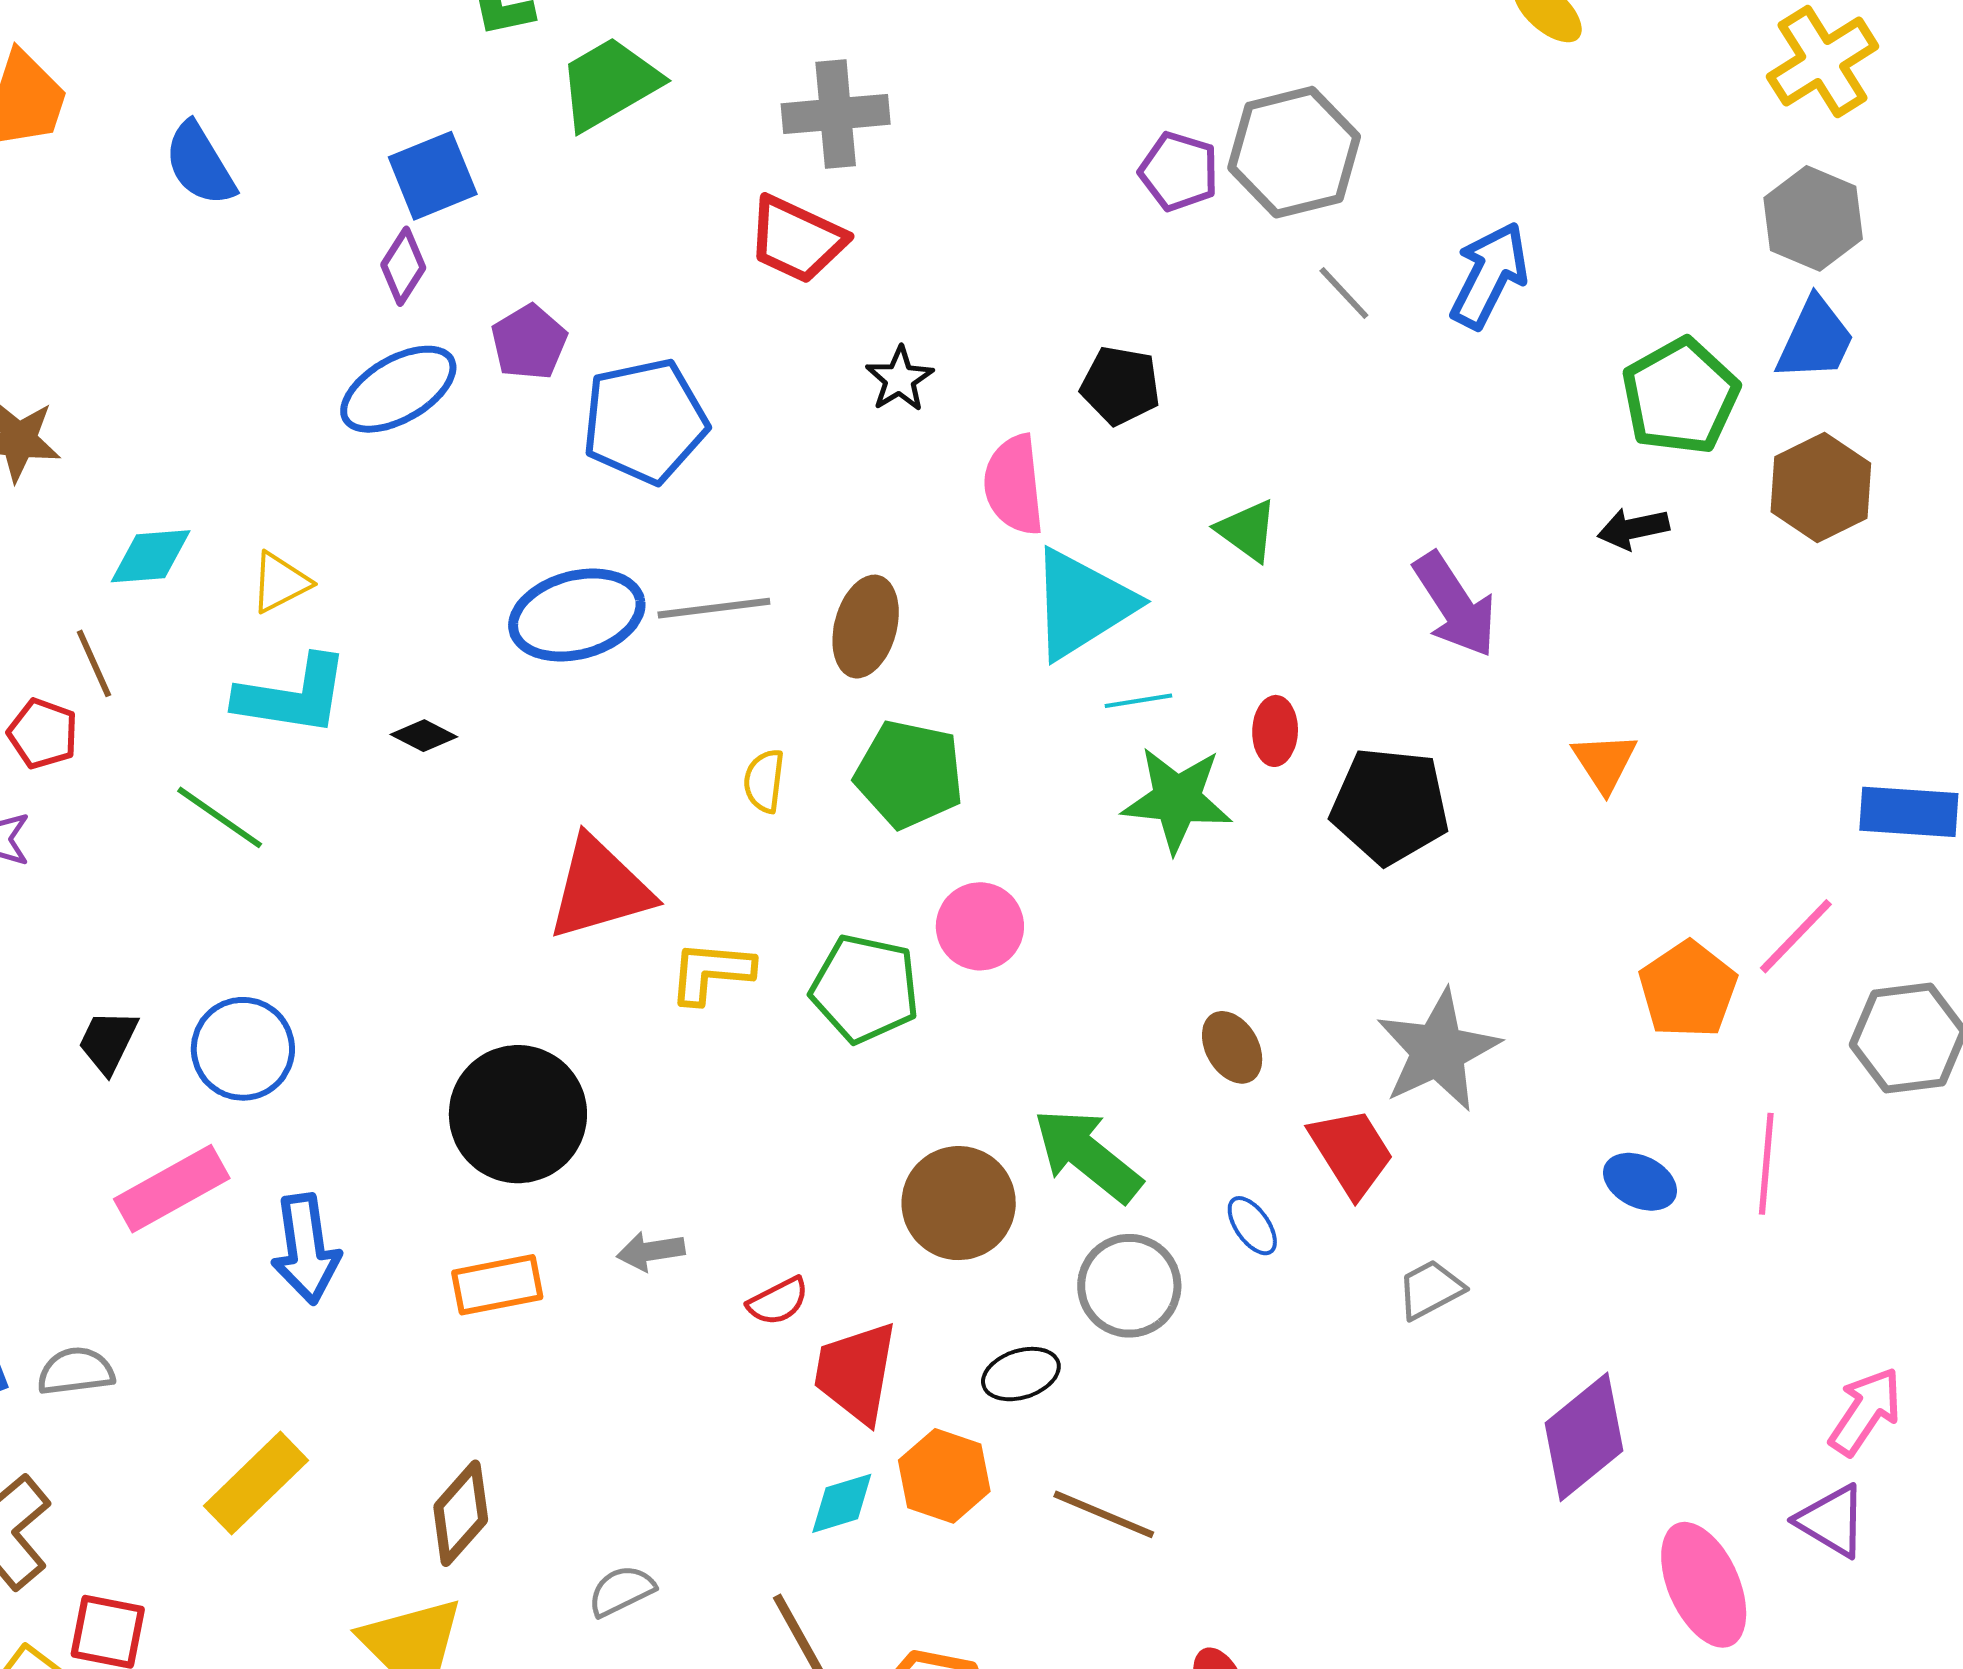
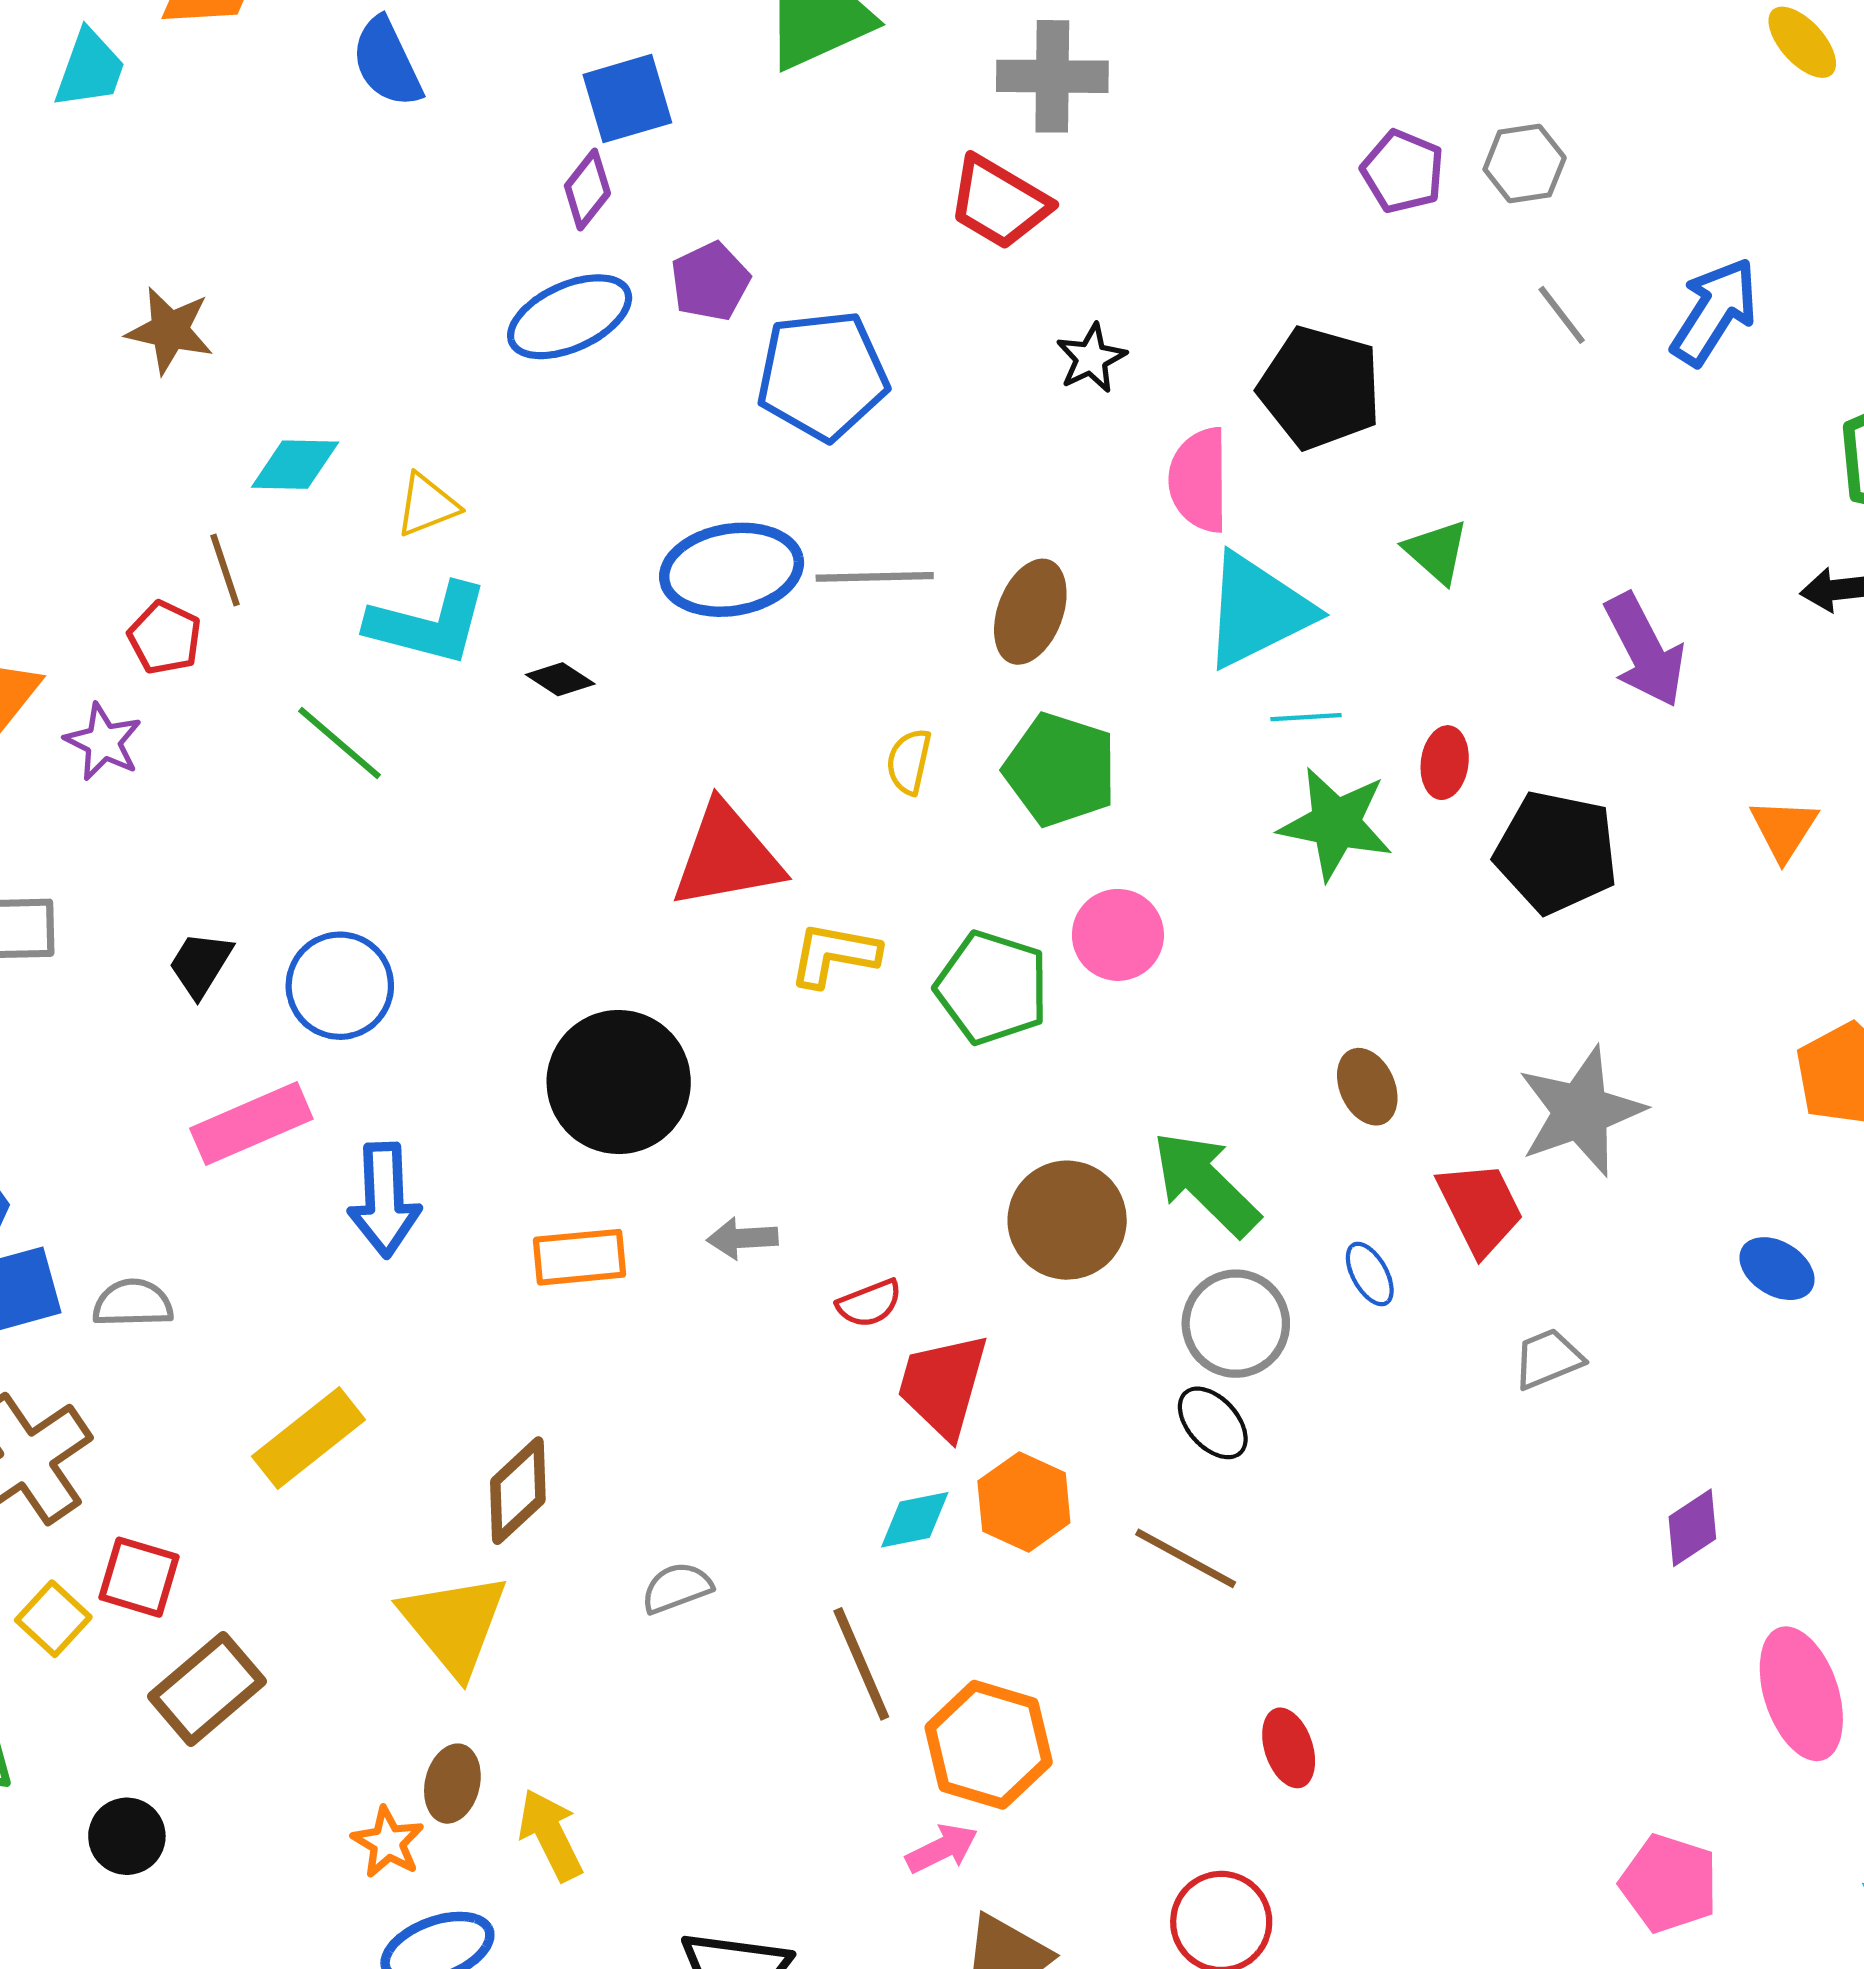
gray hexagon: (1294, 152) -> (1525, 164), size x0.6
black pentagon: (1120, 385) -> (1320, 388), size x1.5
black ellipse: (1021, 1374) -> (1213, 1423), moved, turned 60
purple diamond: (1584, 1437) -> (1692, 1528), size x0.6

